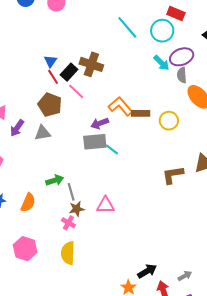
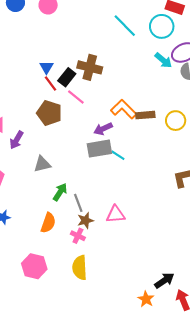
gray triangle: (43, 133) -> (42, 164), moved
green arrow: (55, 180) -> (60, 192), turned -36
orange semicircle: (28, 203) -> (48, 223), moved

